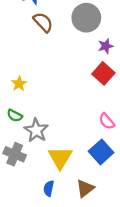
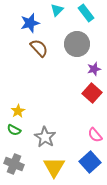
yellow star: (19, 84) -> (18, 111), moved
gray star: (36, 130) -> (45, 137), moved

